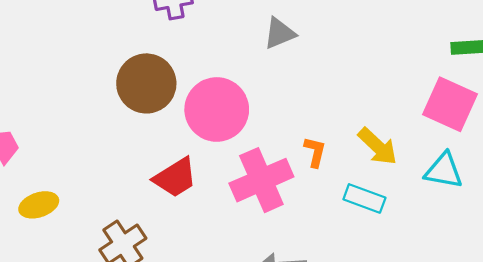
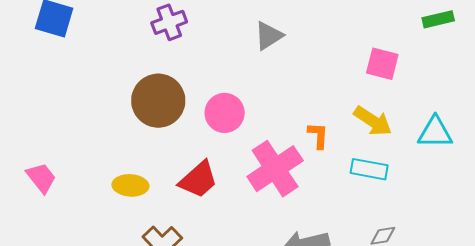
pink square: (450, 104) -> (382, 64), moved, size x0.7
pink circle: (217, 109) -> (225, 113), size x0.7
yellow ellipse: (39, 205) -> (130, 185), moved, turned 32

